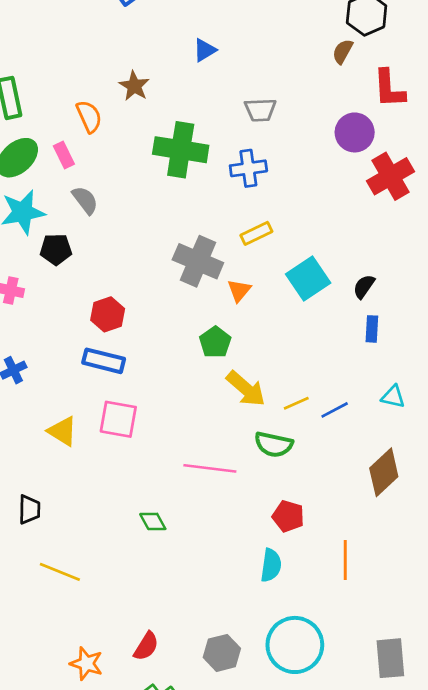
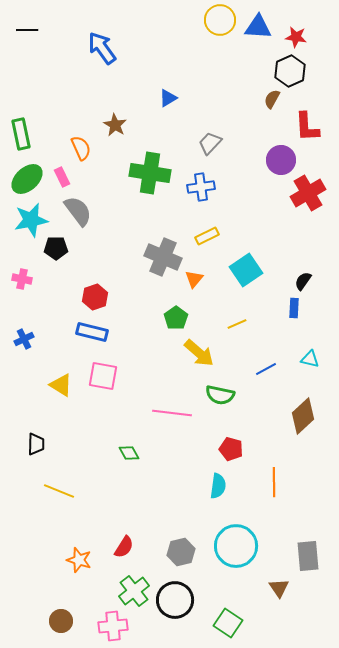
gray trapezoid: (260, 110) -> (210, 143), turned 135
gray semicircle: (85, 200) -> (78, 211), size x1.4
black semicircle: (364, 286) -> (303, 281), moved
yellow line: (296, 403) -> (237, 324), moved

